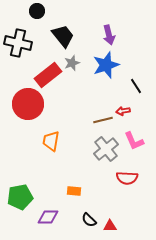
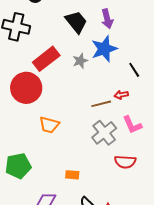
black trapezoid: (63, 36) -> (76, 22), moved
gray star: (72, 63) -> (80, 61), moved
orange trapezoid: (51, 141) -> (49, 125), turned -85
green pentagon: (20, 197) -> (18, 166), moved

